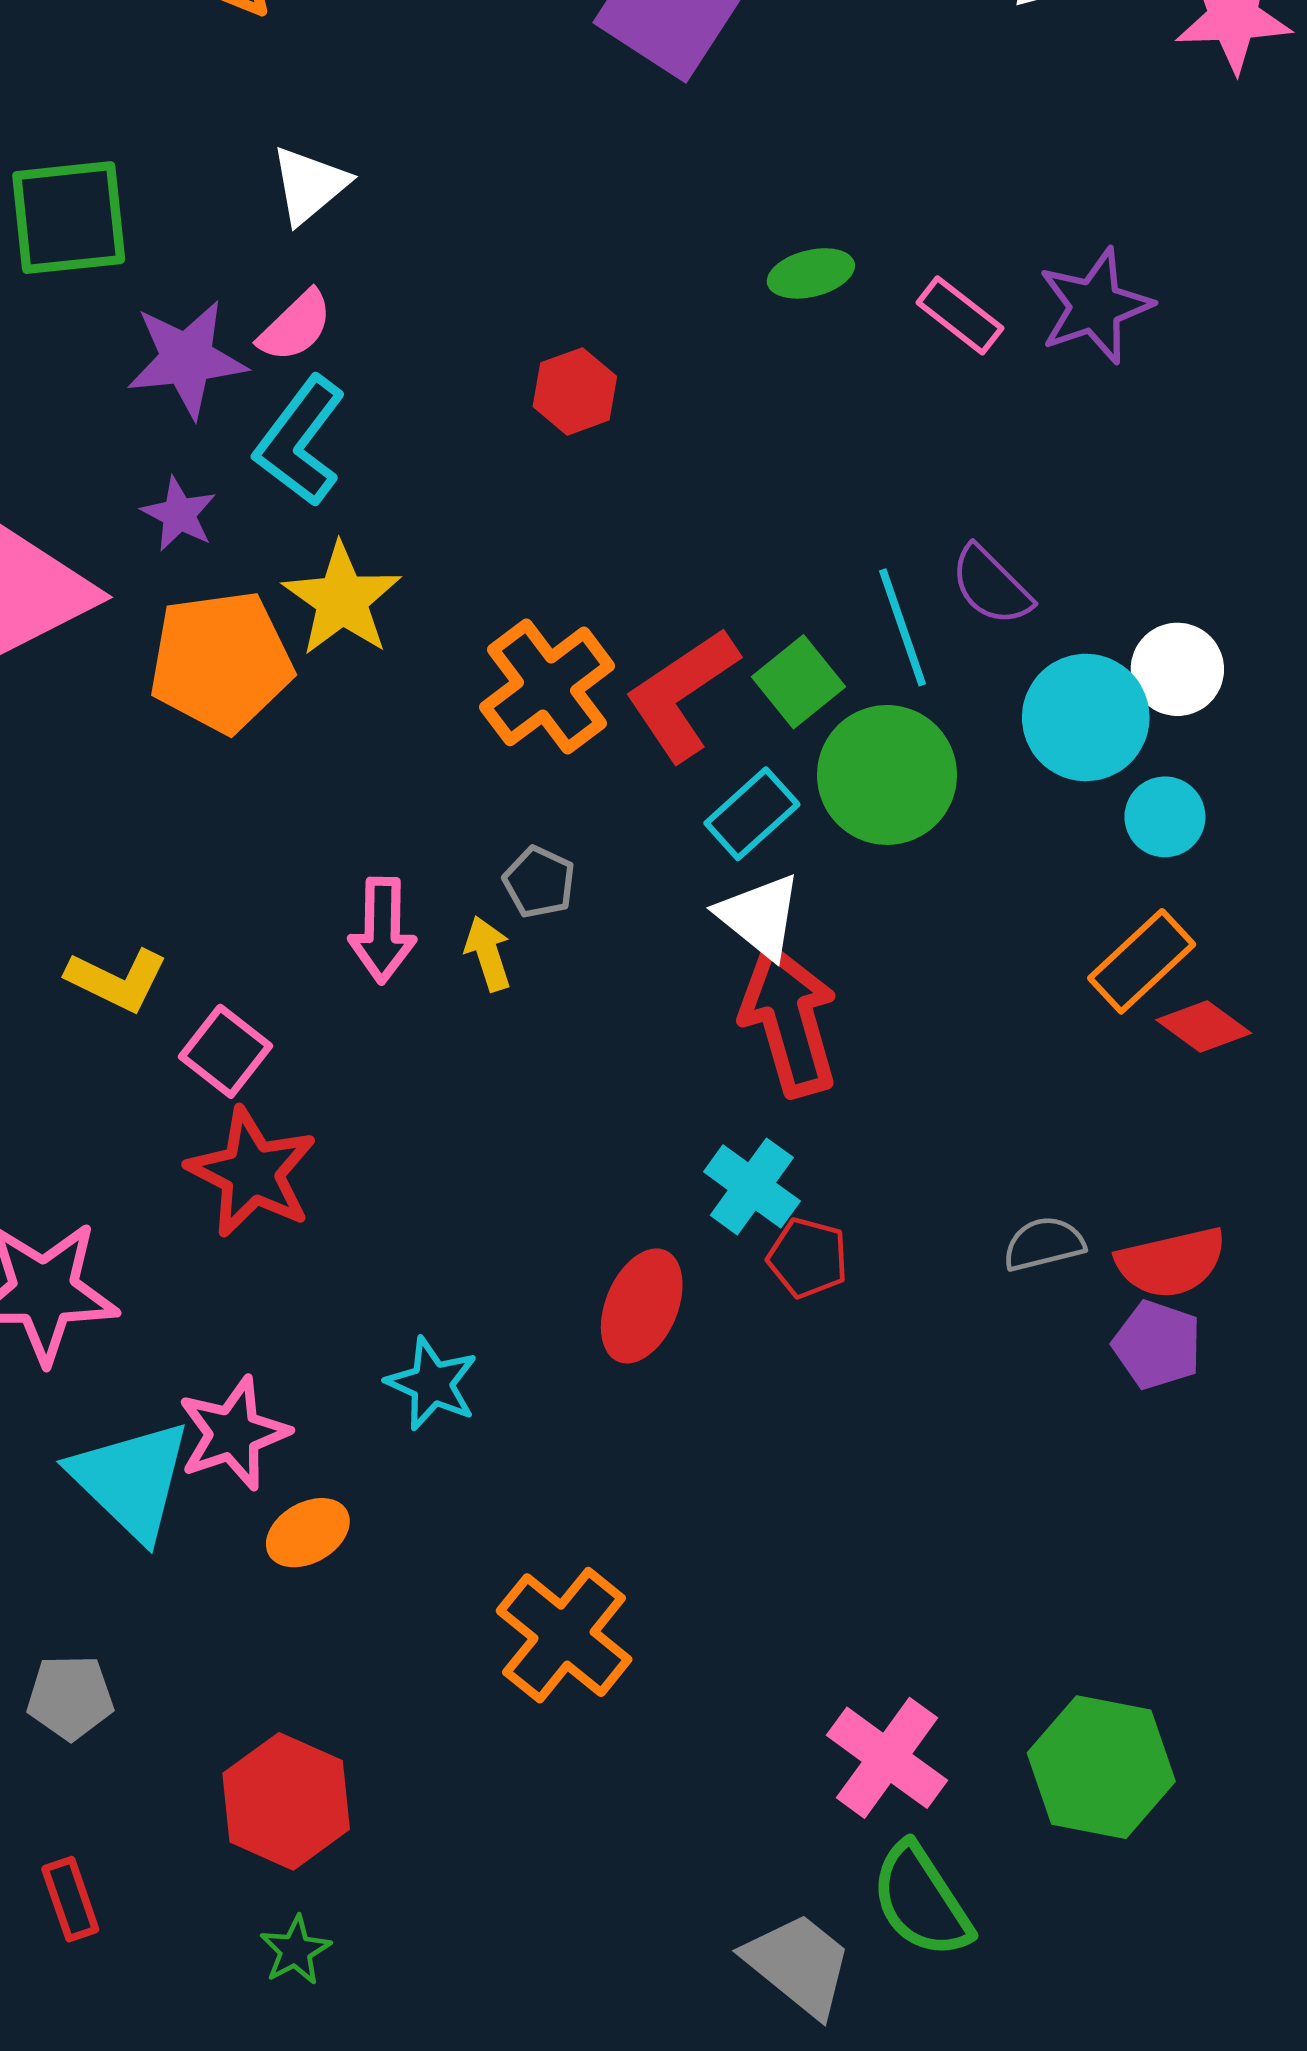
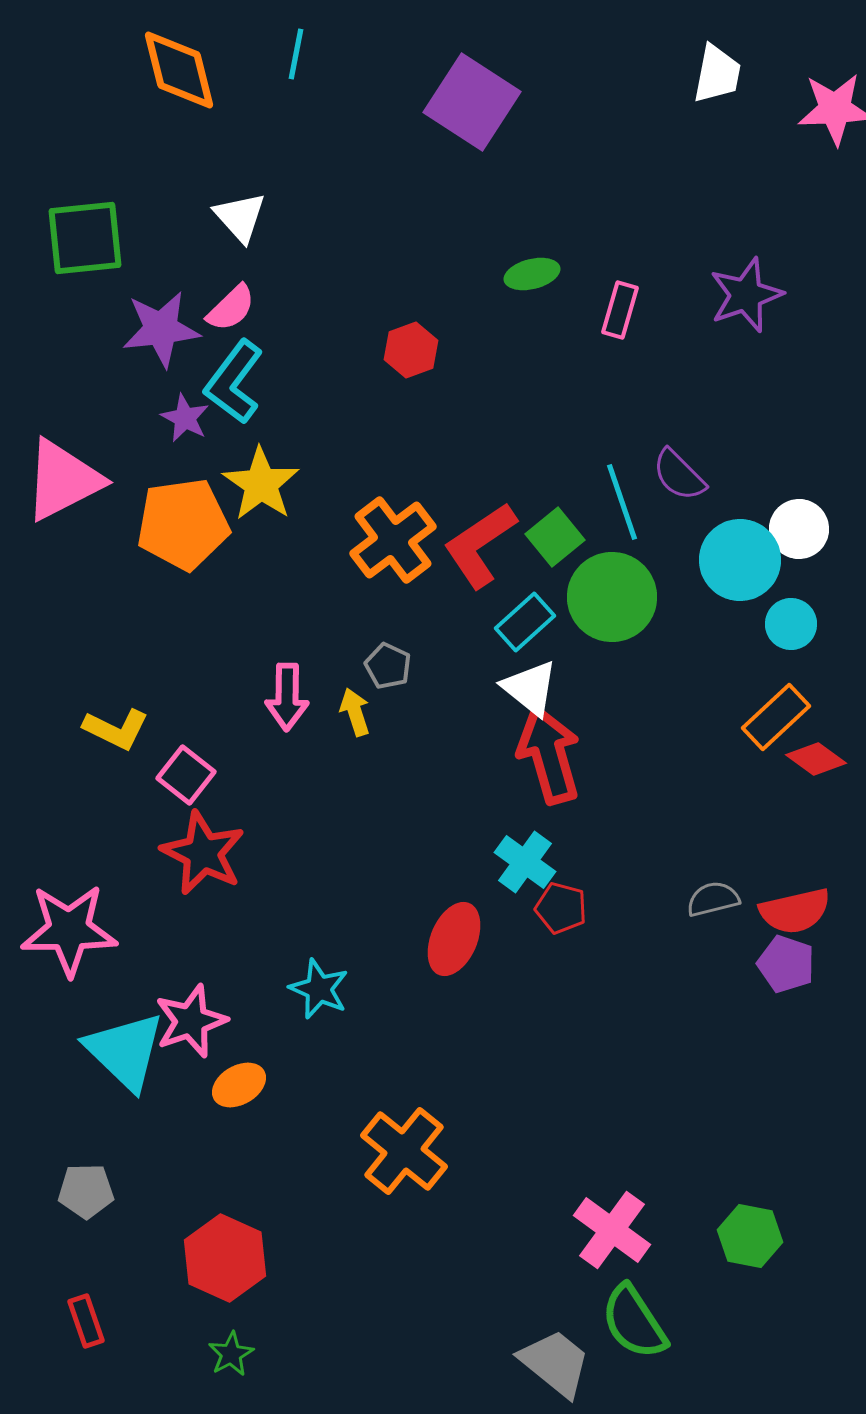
white triangle: (309, 185) -> (240, 217), turned -32
green ellipse: (811, 273) -> (532, 274), moved
pink rectangle: (960, 315) -> (620, 310), moved, turned 68
purple star: (179, 514) -> (185, 418), moved
green hexagon: (1101, 1767) -> (750, 1236), size x0.7

